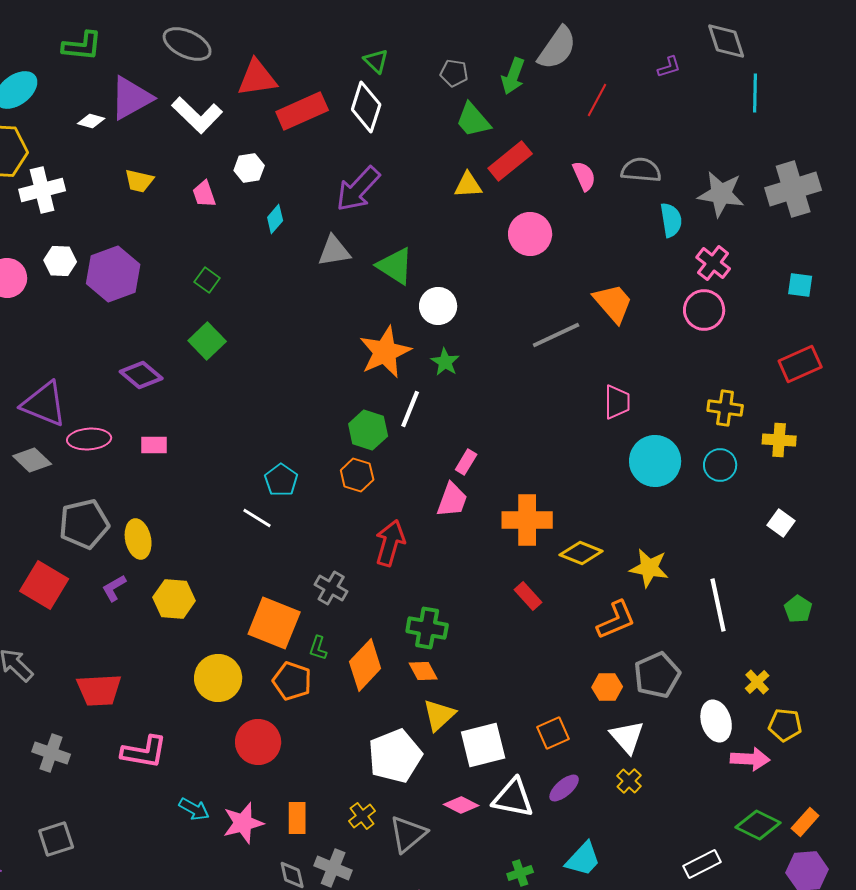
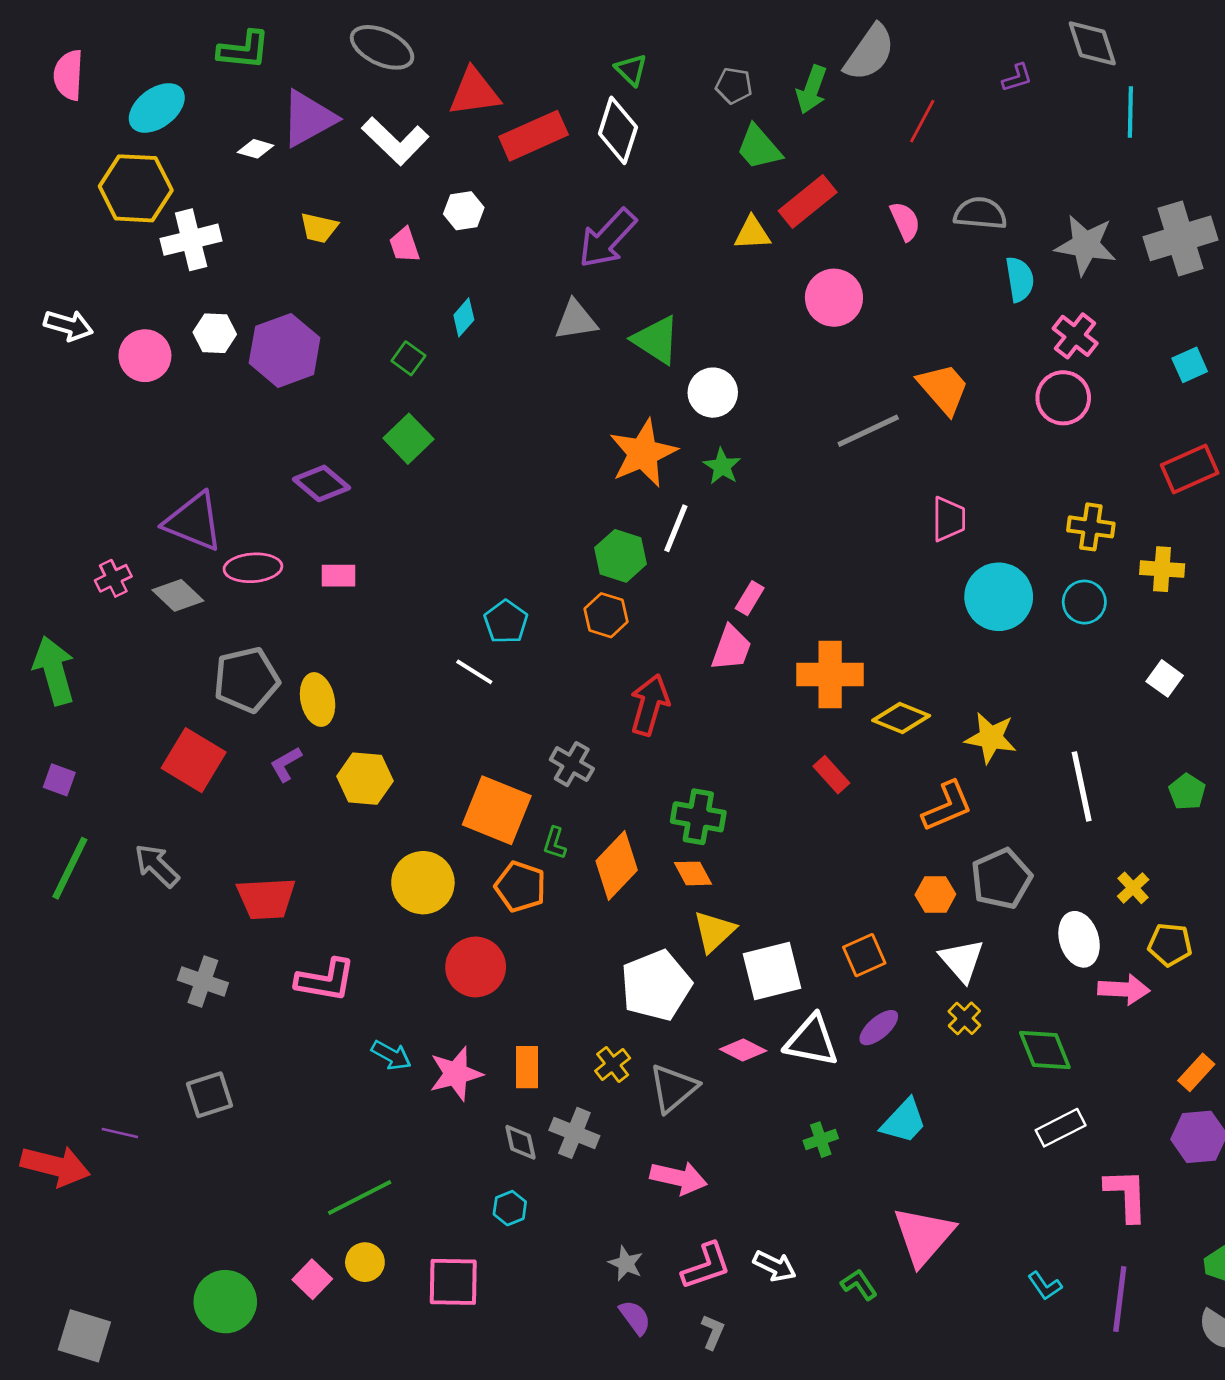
cyan diamond: (275, 219) -> (464, 317), moved
cyan square: (800, 285) -> (1190, 365), turned -32
green diamond: (758, 825) -> (1045, 1050), moved, turned 42

